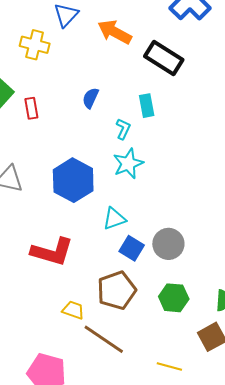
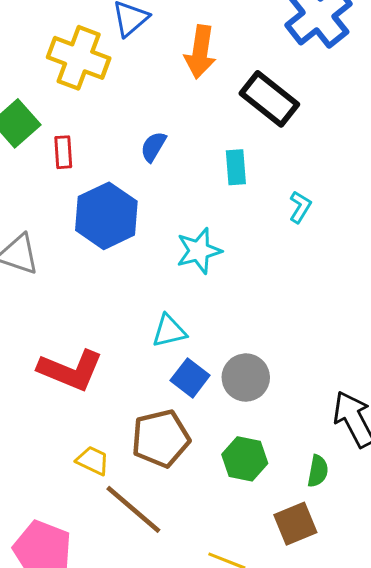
orange arrow: (115, 32) -> (200, 52), turned -116
yellow cross: (35, 45) -> (79, 58), size x1.4
cyan L-shape: (123, 129) -> (300, 207), moved
blue hexagon: (73, 180) -> (106, 216), moved

